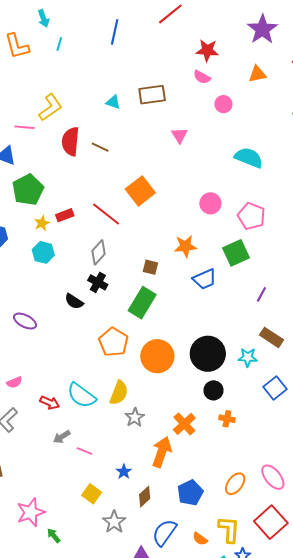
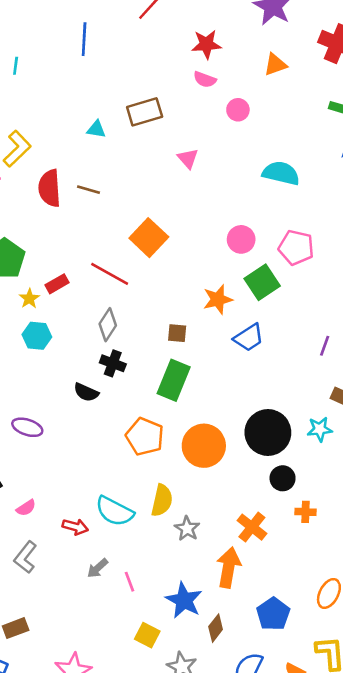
green square: (236, 253) -> (262, 282), moved
pink line: (84, 451) -> (129, 582), turned 56
blue star: (124, 472) -> (184, 600), size x1.8

